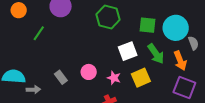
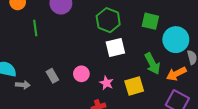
green square: (147, 25) -> (150, 21), moved
green line: (39, 33) -> (35, 28), turned -49
white square: (128, 51) -> (115, 47), moved
orange arrow: (180, 61) -> (176, 74), turned 78

